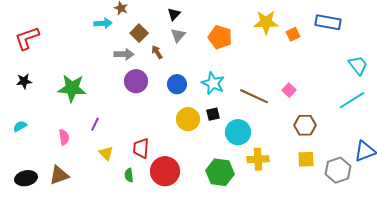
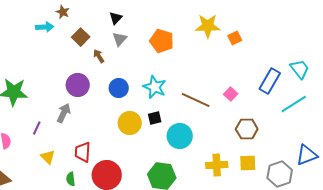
blue rectangle: (328, 22) -> (270, 81), moved, turned -70
gray arrow: (124, 54) -> (64, 113), moved, turned -66
yellow cross: (258, 159) -> (217, 165), moved

